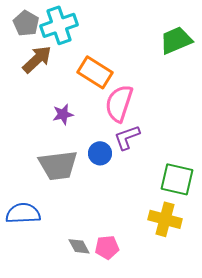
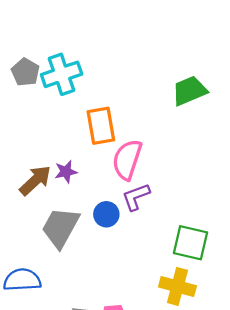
brown arrow: (37, 59) -> (35, 180), moved
orange rectangle: (95, 72) -> (101, 126), turned 48
gray trapezoid: (58, 165) -> (60, 227), turned 126

